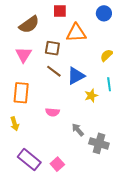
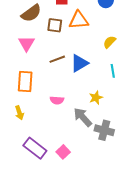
brown square: (52, 48) -> (55, 25), moved
brown line: (54, 71) -> (57, 59), turned -56
yellow star: (91, 96) -> (96, 98), moved
gray arrow: (78, 130) -> (83, 117), size x1.5

